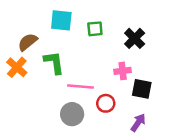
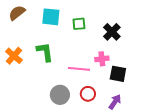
brown semicircle: (28, 42) -> (17, 13), moved
pink line: (80, 87) -> (79, 69), moved
red circle: (106, 103) -> (88, 94), moved

